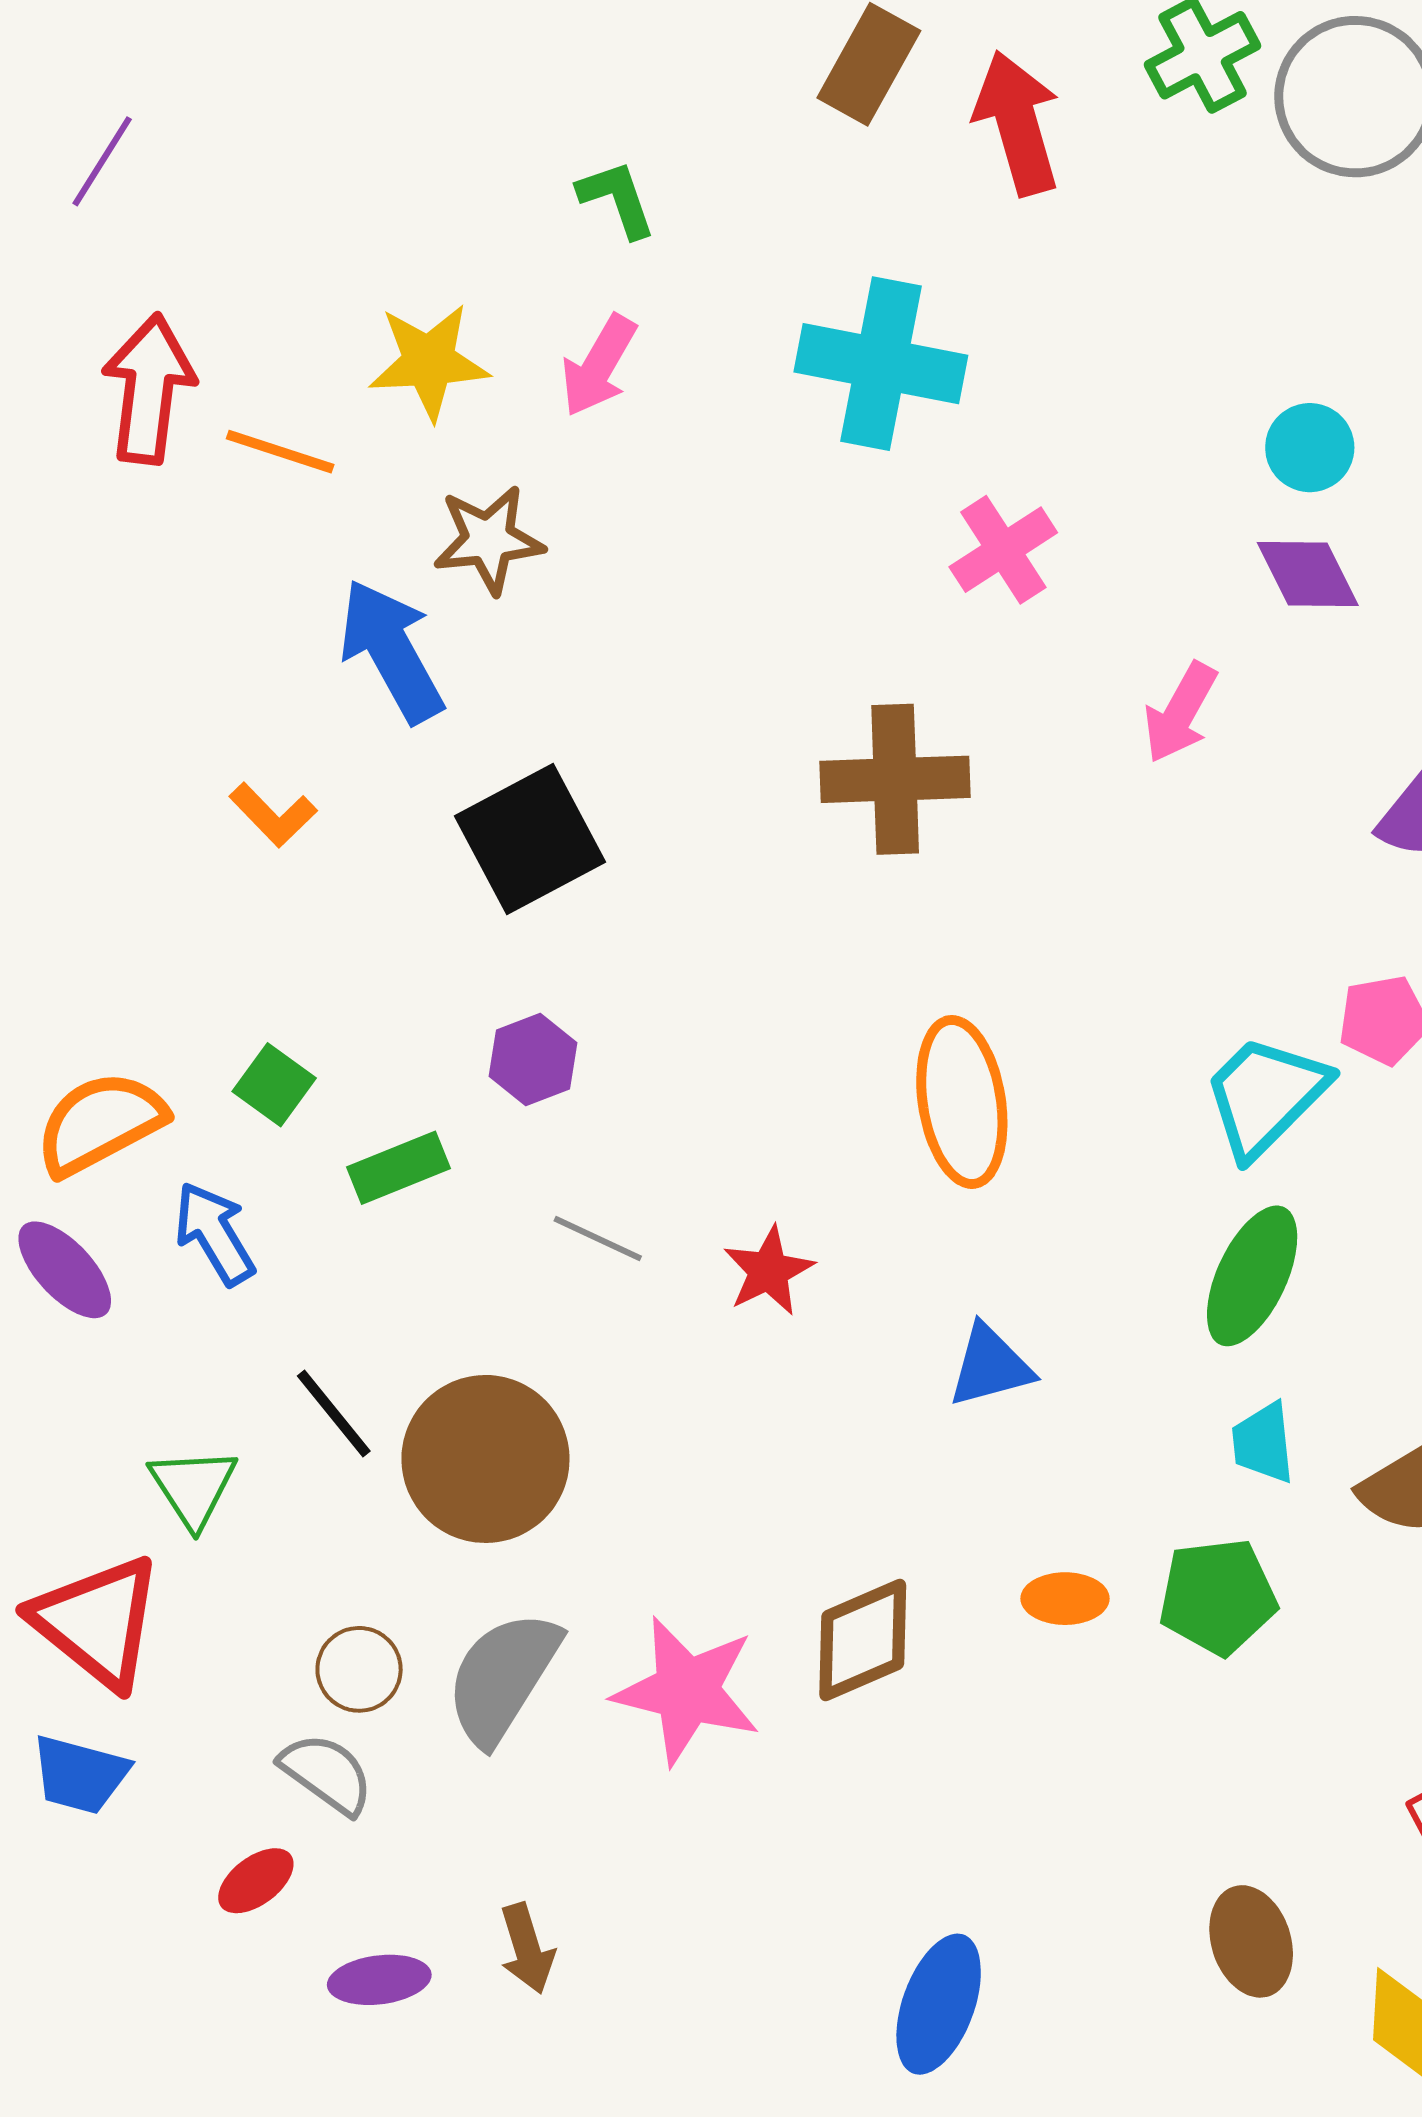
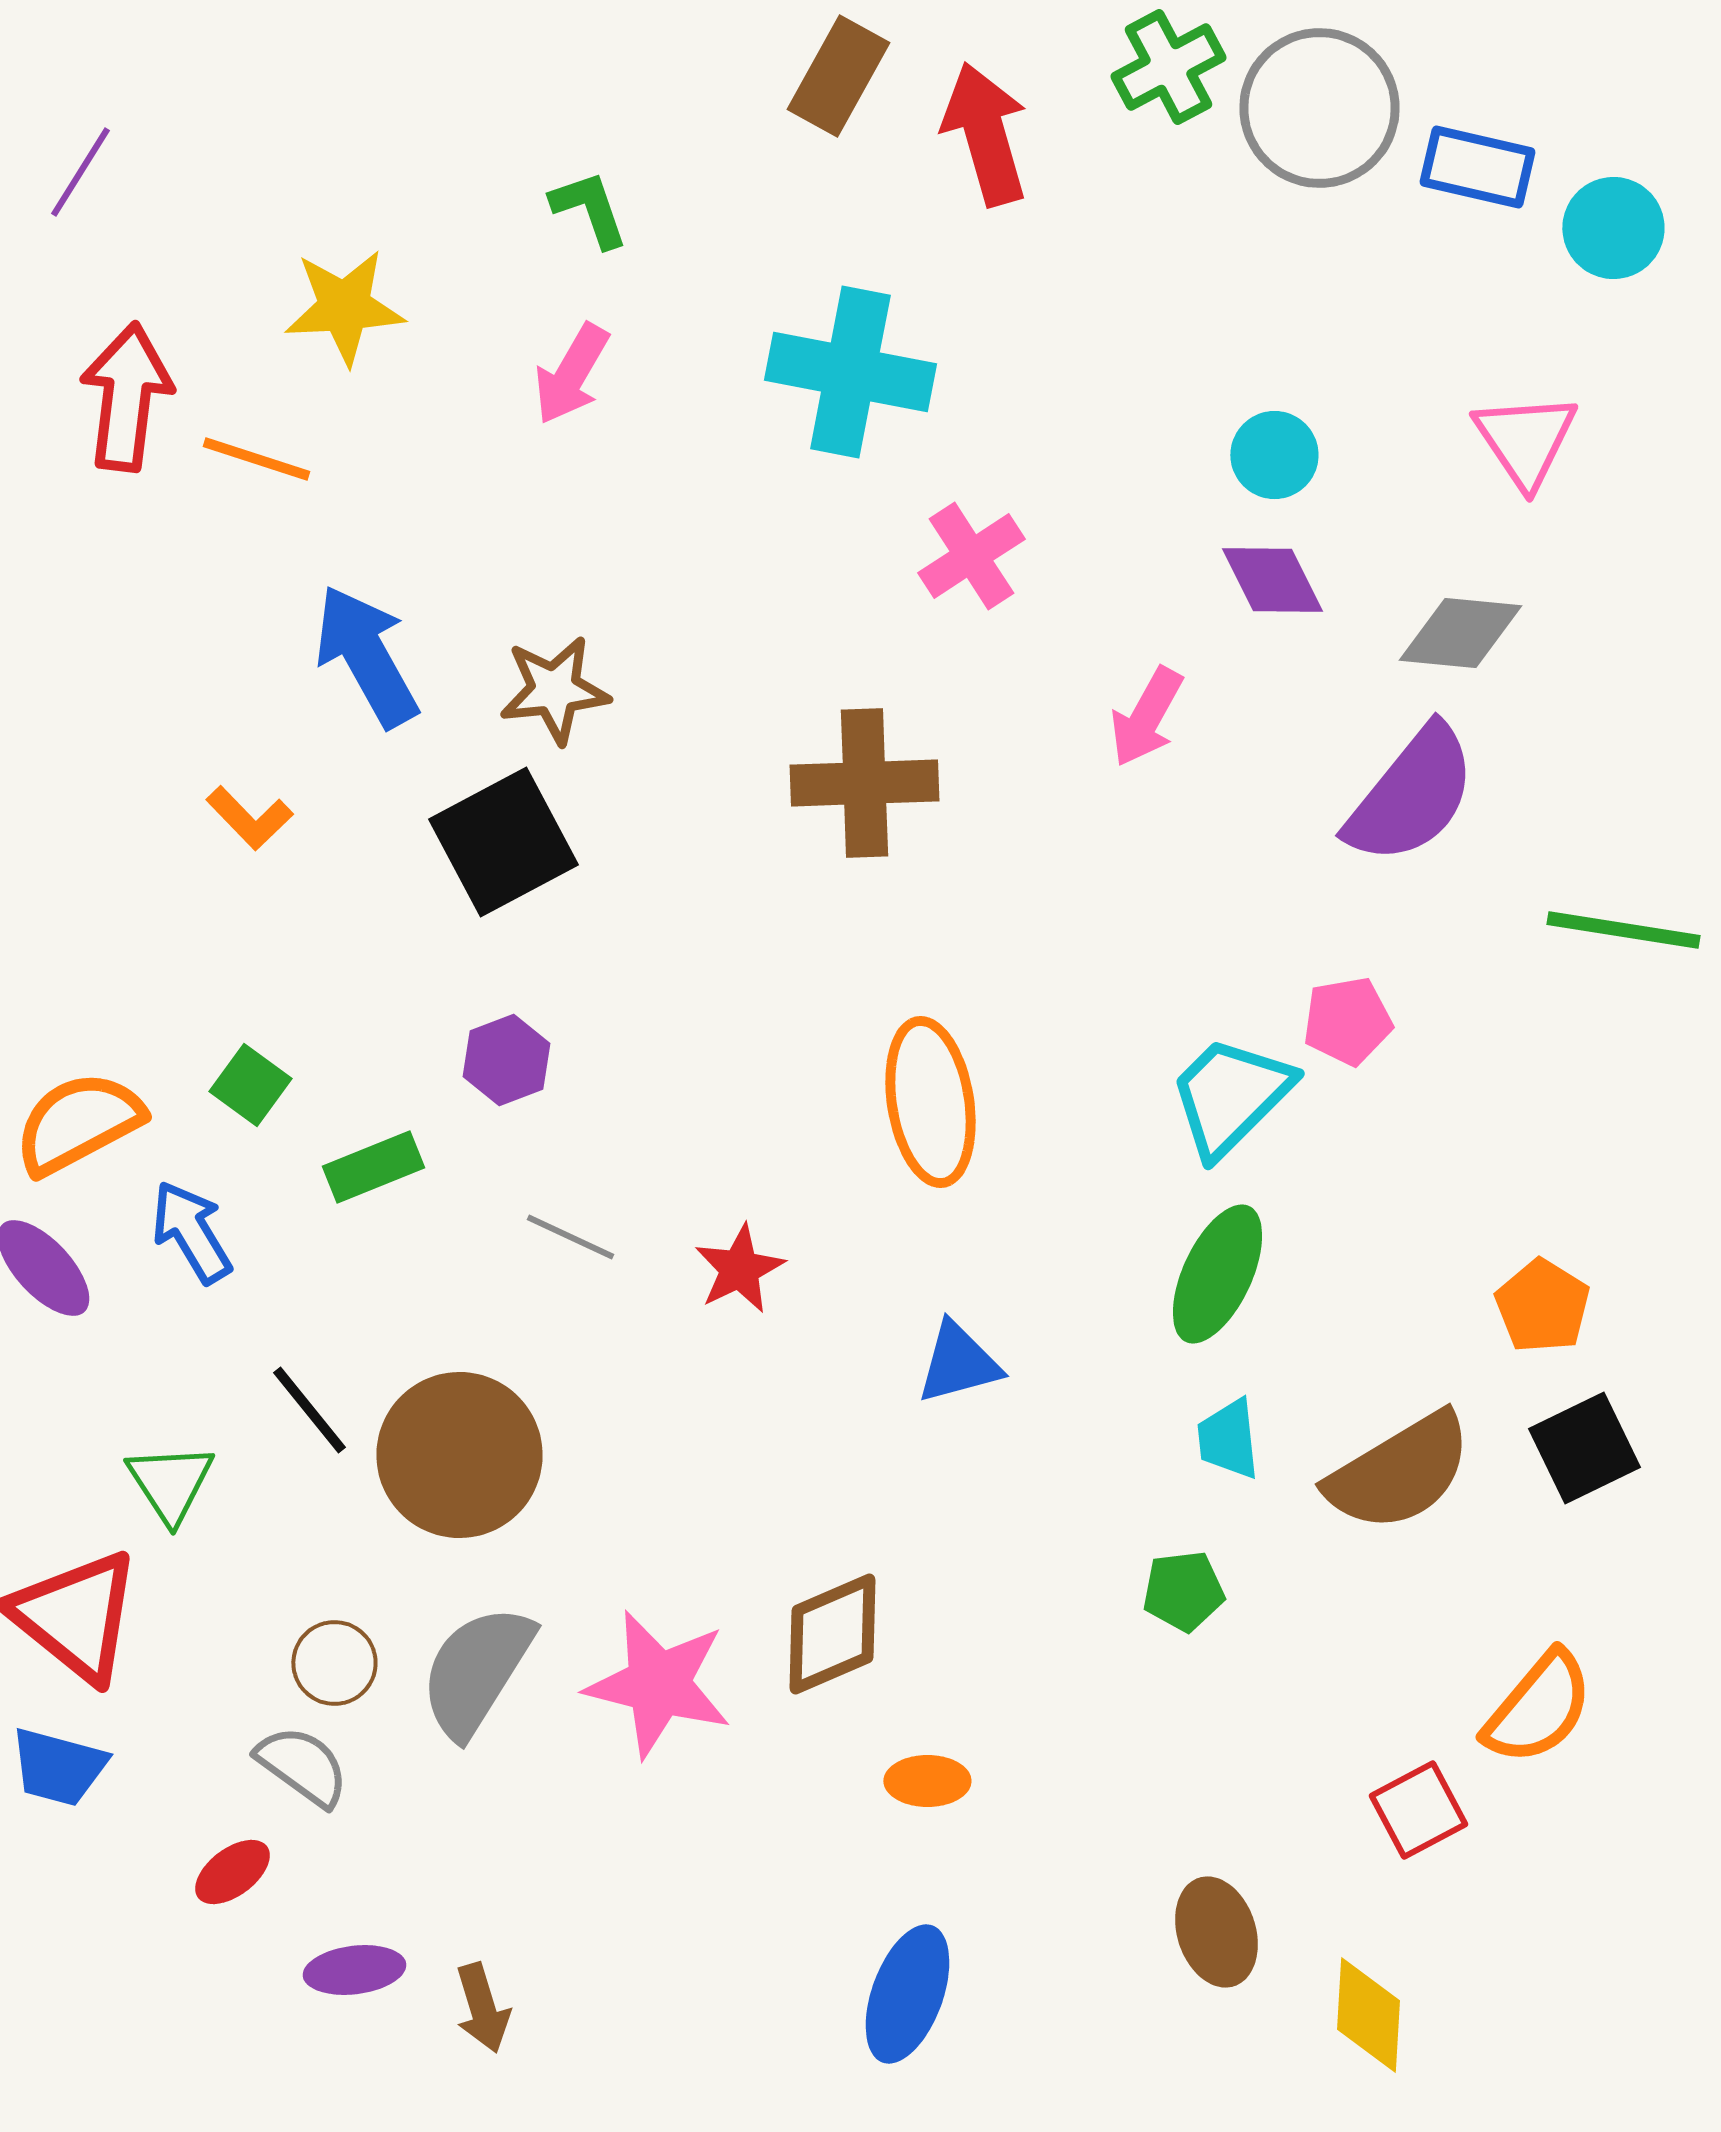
yellow star: (429, 362) -> (344, 307), moved
brown star: (489, 540) -> (554, 690), moved
green pentagon: (1218, 1597) -> (1183, 1591), size x0.7
orange ellipse: (1065, 1599) -> (927, 1781), moved
brown arrow: (527, 1949) -> (482, 2008), moved

